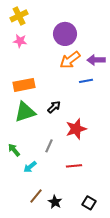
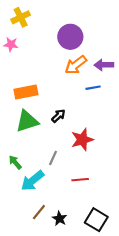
pink star: (20, 41) -> (11, 44), moved
cyan arrow: (30, 167) -> (32, 181), size x1.6
black square: (89, 203) -> (96, 220), size x1.5

